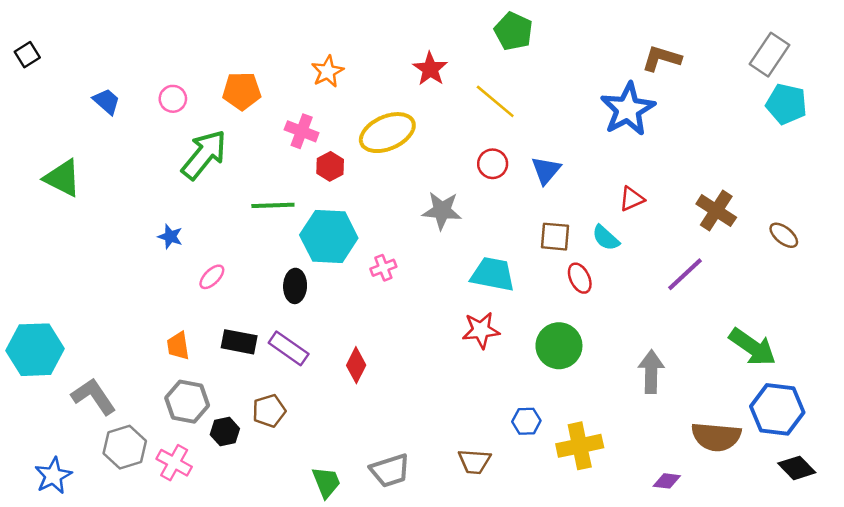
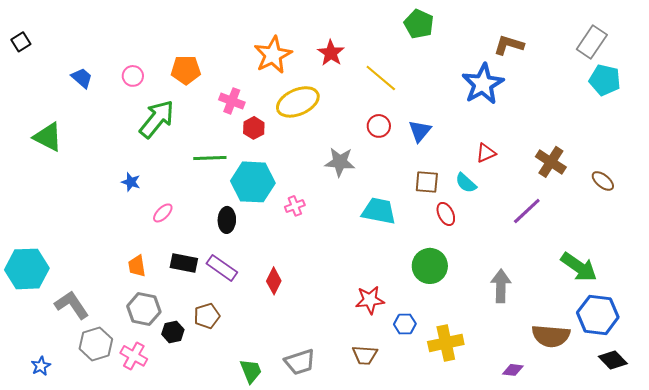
green pentagon: (513, 31) -> (419, 24), moved
orange star: (328, 71) -> (273, 55), moved, size x1.5
red star: (481, 330) -> (370, 300), moved
blue star: (53, 476) -> (41, 366), size x0.7

